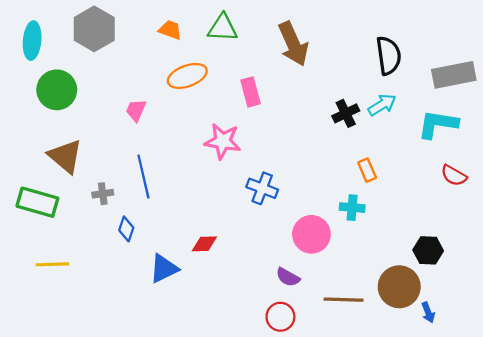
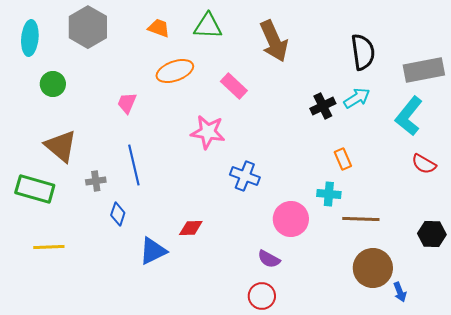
green circle: (57, 90) -> (53, 84), size x0.7
pink rectangle: (250, 92) -> (234, 86), turned -32
cyan L-shape: (438, 124) -> (409, 116), turned -60
black hexagon: (428, 250) -> (432, 234), moved
brown line: (344, 300) -> (361, 219), moved

